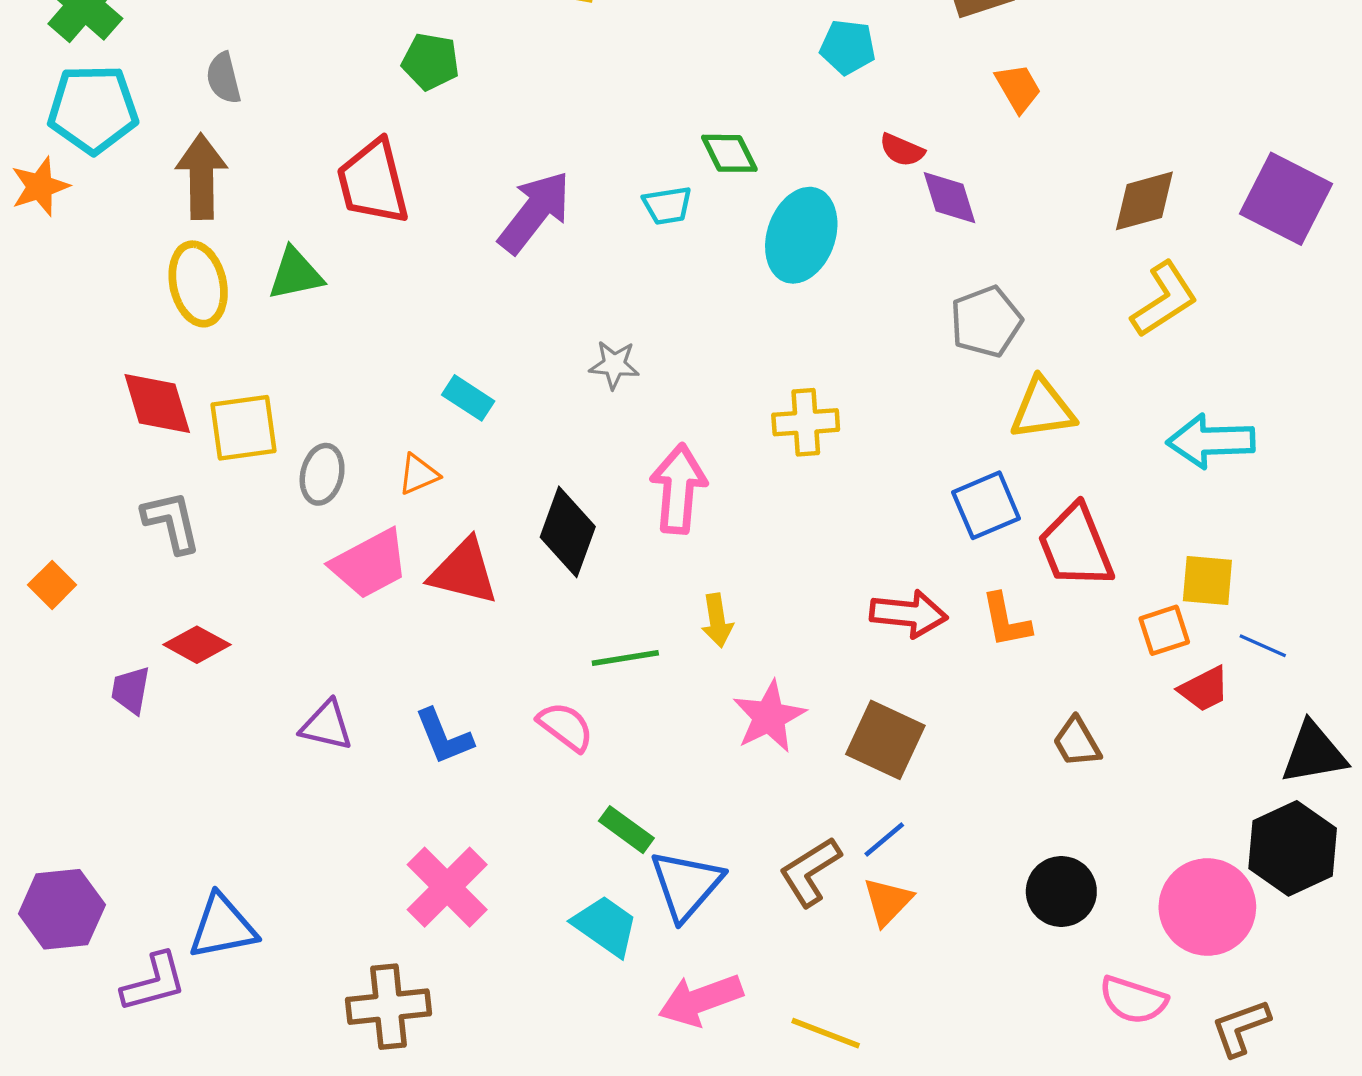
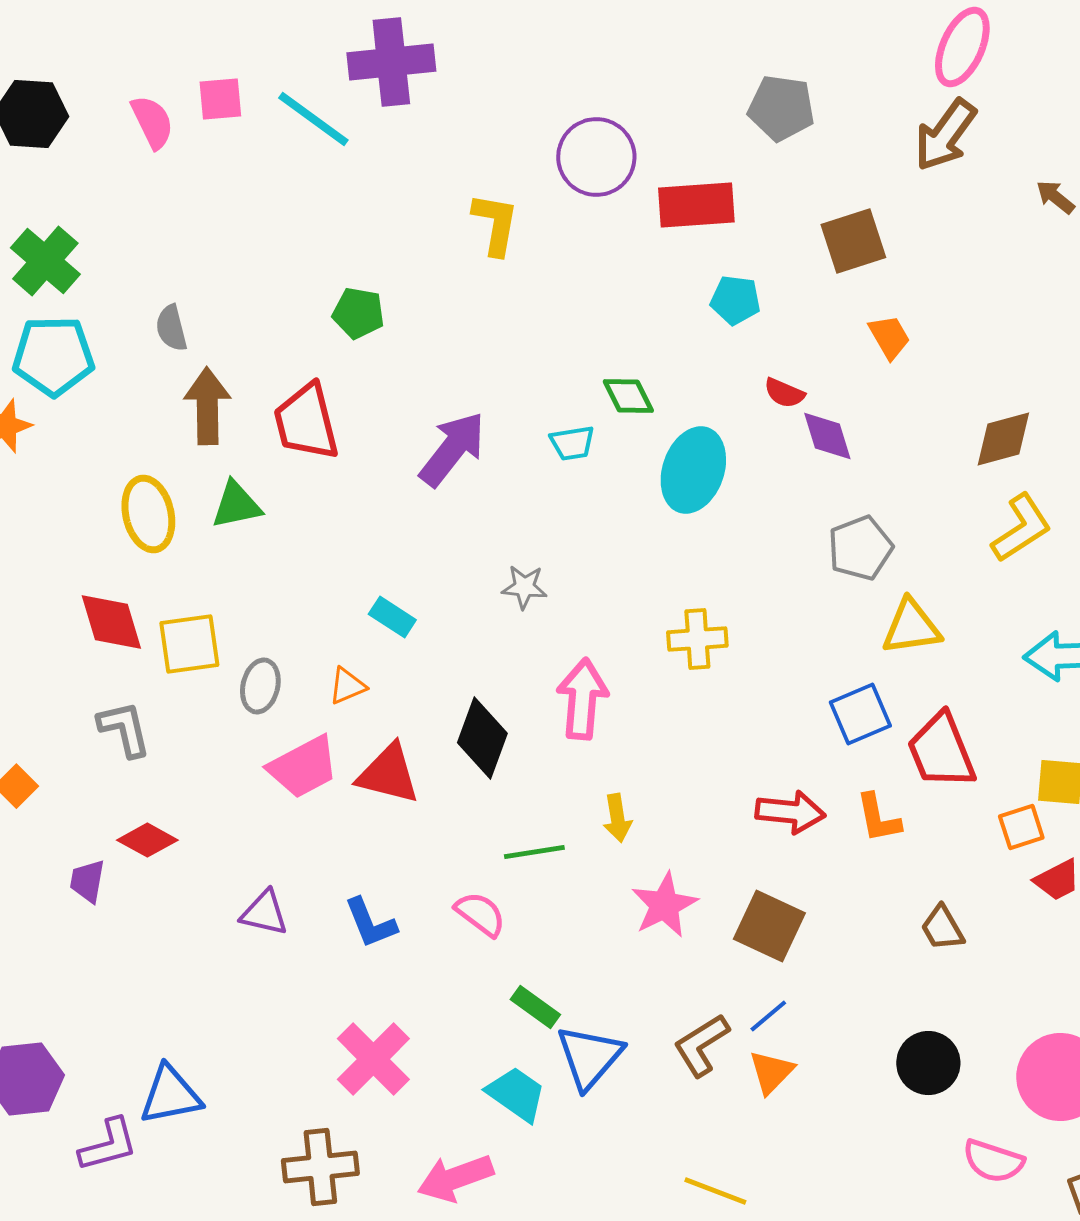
brown arrow: (201, 177) -> (207, 406), moved
pink arrow: (701, 1000) -> (455, 1178), moved

